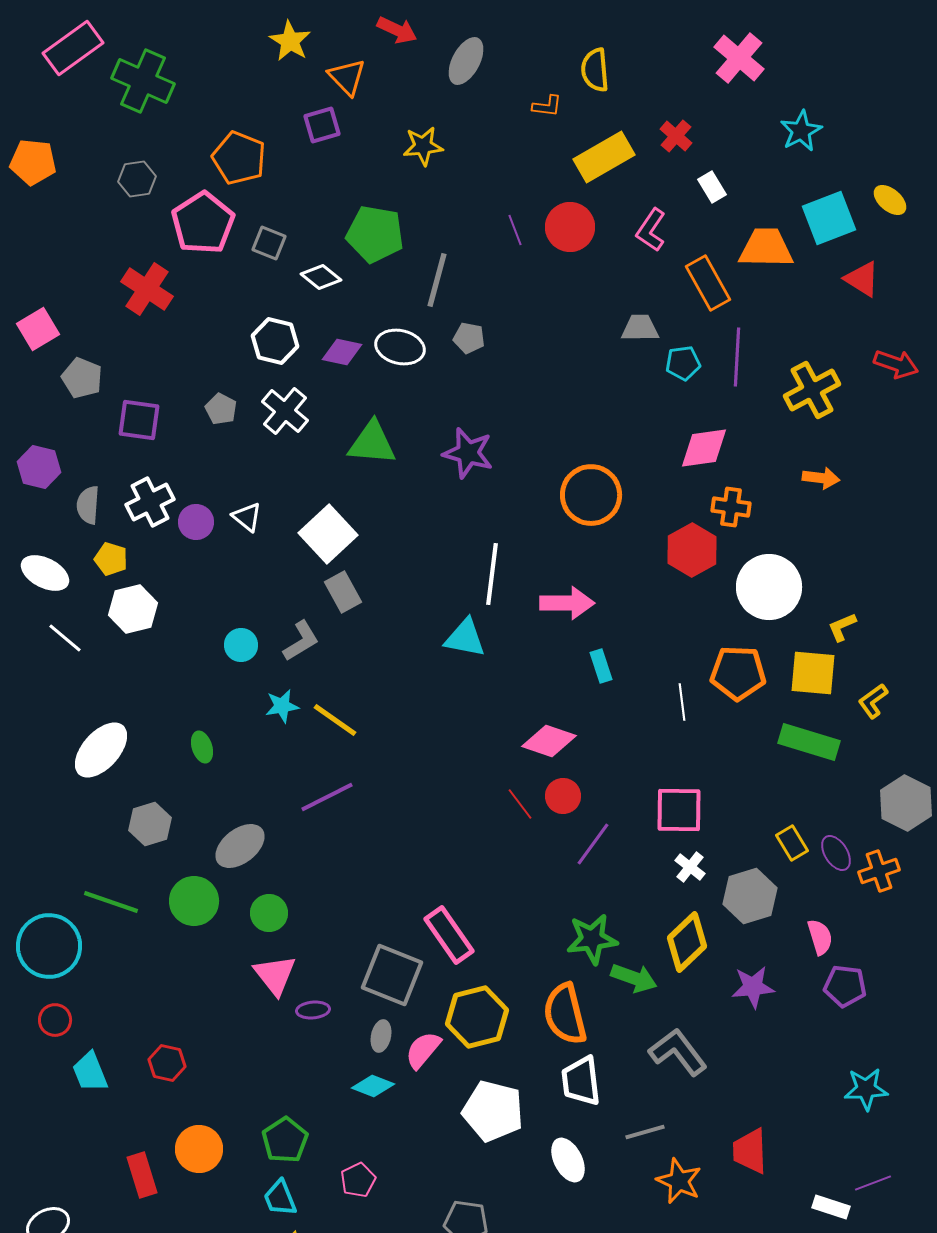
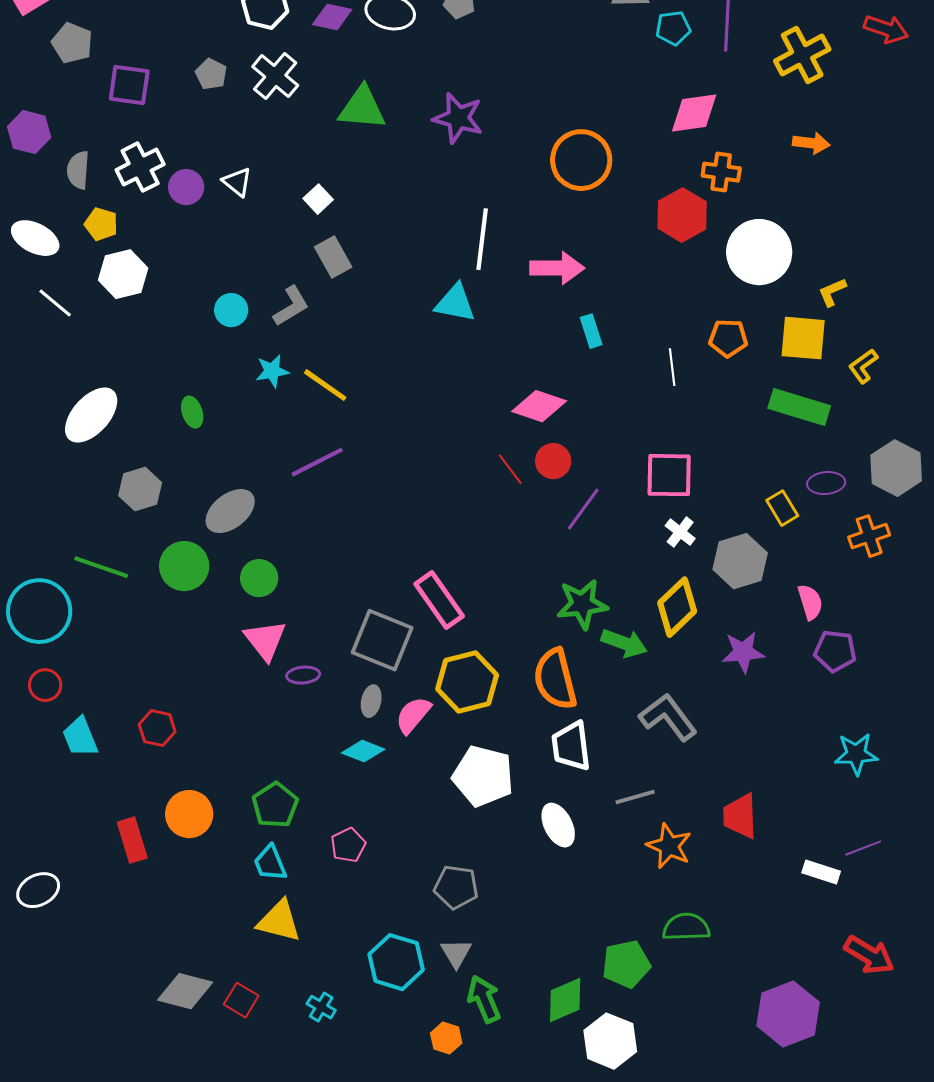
white square: (328, 534) -> (318, 199), size x0.5
orange pentagon: (738, 673) -> (728, 338), size x0.7
purple ellipse: (836, 853) -> (826, 483), moved, turned -63

